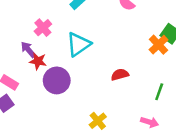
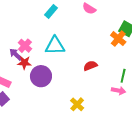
pink cross: (43, 28) -> (25, 46), moved
cyan triangle: (79, 44) -> (55, 46), turned 40
pink arrow: (150, 122) -> (119, 91), moved

